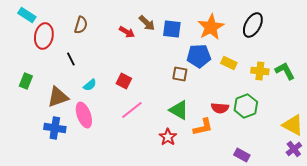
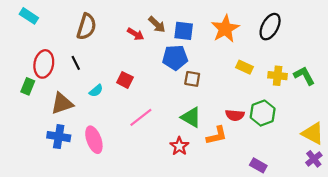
brown semicircle: (81, 25) -> (86, 27), size x1.4
red ellipse: (44, 36) -> (44, 64), moved
blue pentagon: (199, 56) -> (175, 58), moved
red square: (124, 81) -> (125, 80), moved
pink ellipse: (84, 115) -> (94, 140), moved

